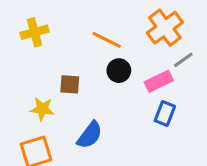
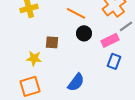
blue semicircle: (90, 135) -> (76, 82), moved

